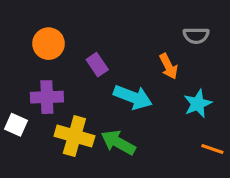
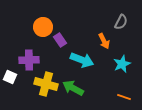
gray semicircle: (196, 35) -> (121, 22), turned -63
orange circle: (49, 44) -> (43, 27), moved
orange line: (212, 149) -> (124, 97), moved

